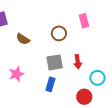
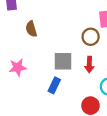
brown circle: (59, 33) -> (91, 37), moved
brown semicircle: (23, 39) -> (31, 29), turned 32

